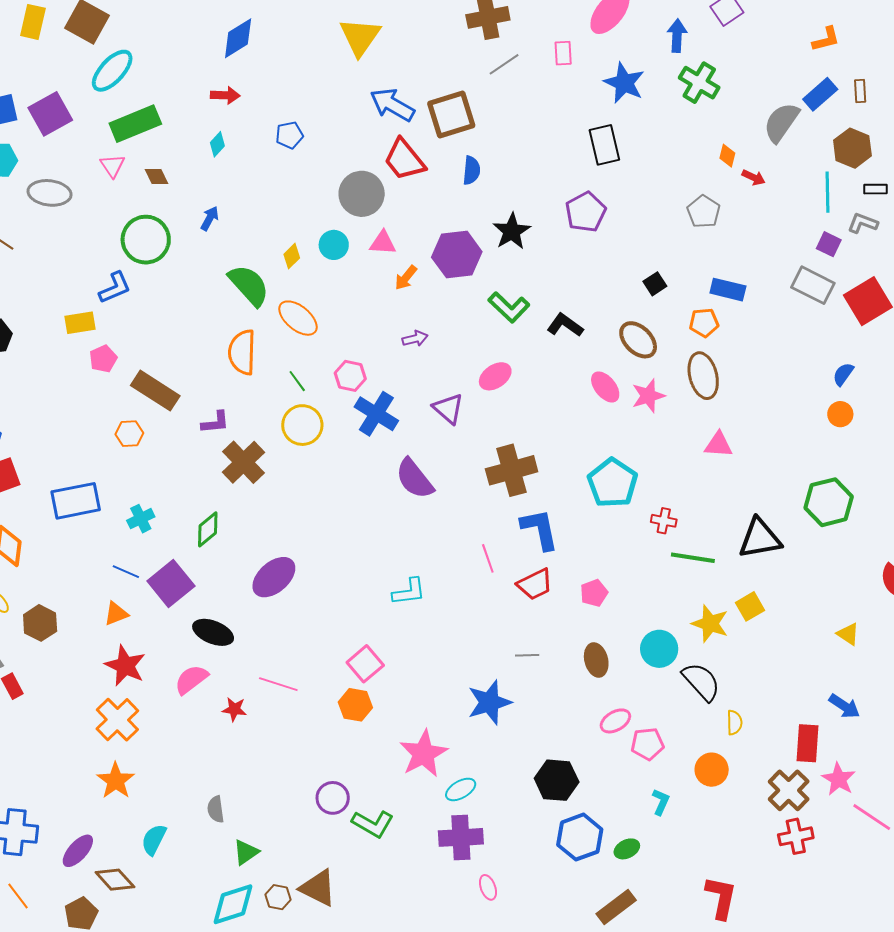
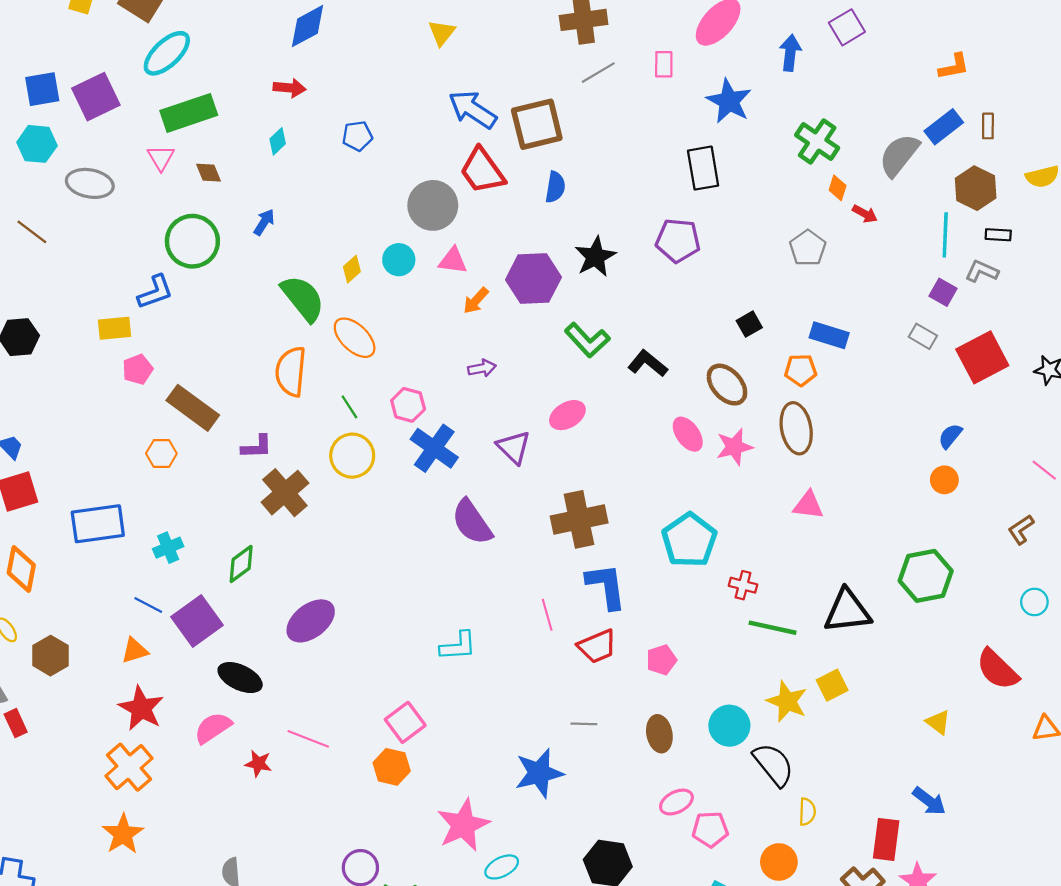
yellow triangle: (360, 37) -> (442, 33), size x0.6
green cross: (699, 83) -> (817, 142), moved
purple pentagon: (586, 212) -> (678, 240), turned 30
gray rectangle: (813, 285) -> (923, 336), size x0.6

